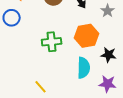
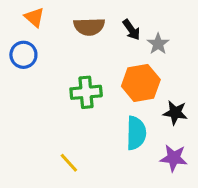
gray star: (108, 11) -> (158, 44), moved

